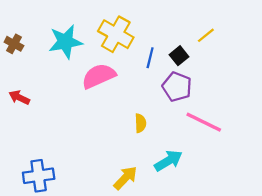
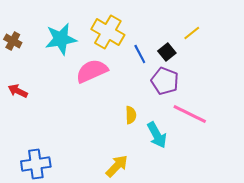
blue line: (150, 58) -> (140, 54), turned -42
cyan arrow: (168, 161) -> (157, 135), moved, turned 92

